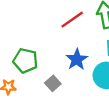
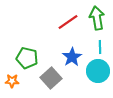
gray square: (53, 83) -> (51, 78), size x1.5

